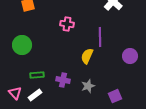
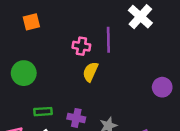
purple line: (100, 37) -> (108, 40), moved
yellow semicircle: (87, 56) -> (90, 72), moved

